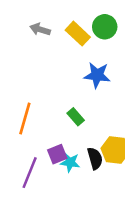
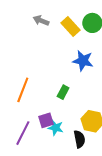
green rectangle: (76, 117) -> (63, 92), turned 64
black semicircle: (95, 158) -> (79, 139), moved

